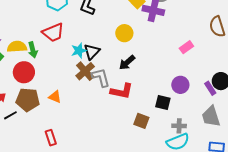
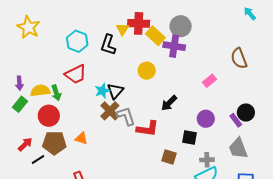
black arrow: (127, 62) -> (169, 103), moved

